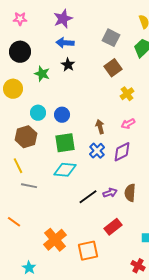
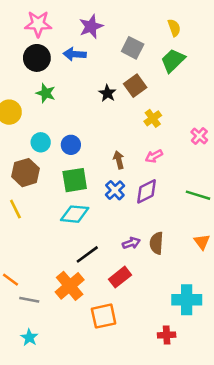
pink star: (20, 19) -> (38, 24), moved, size x1.5
purple star: (63, 19) -> (91, 26), moved
black circle: (20, 52) -> (37, 58), moved
black star: (68, 65) -> (107, 93), moved
gray line: (29, 186) -> (29, 300), moved
black line: (88, 197) -> (87, 254), moved
red rectangle: (113, 227) -> (120, 277), moved
orange cross: (55, 240) -> (70, 286), moved
red cross: (138, 266) -> (167, 335), turned -32

